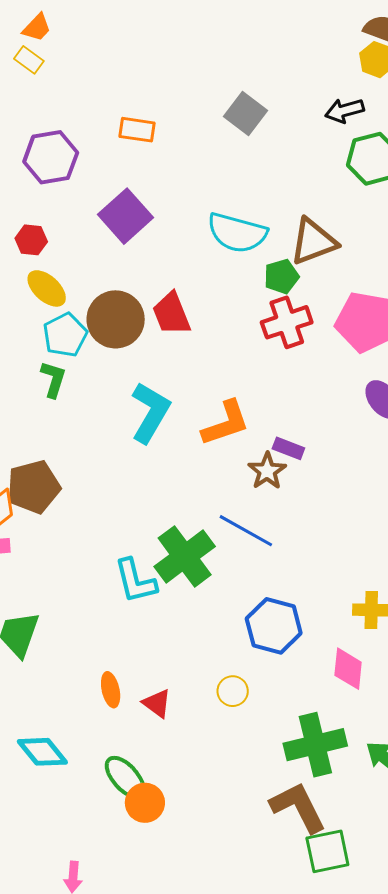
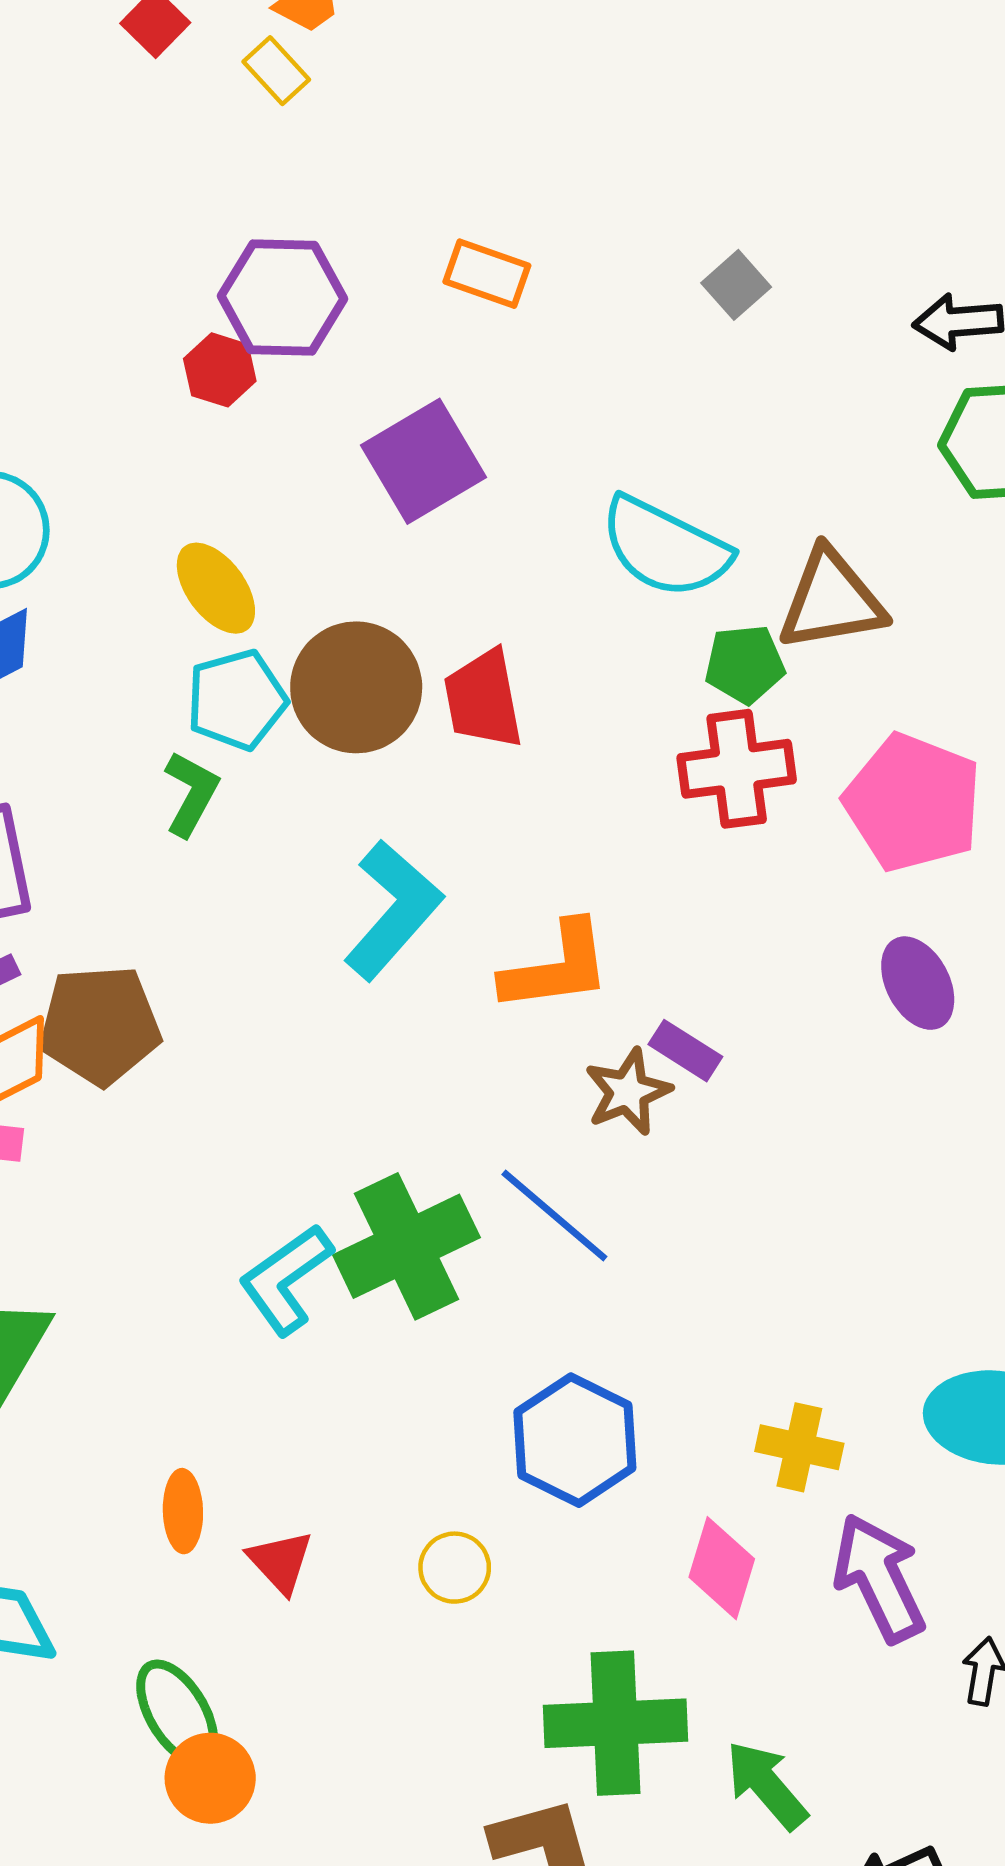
gray square: (246, 113) -> (736, 285), size x0.7
red hexagon: (31, 240) -> (220, 370), moved
cyan L-shape: (135, 581) -> (286, 1279), turned 57

